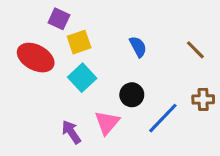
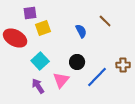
purple square: (59, 19) -> (30, 13), turned -32
brown line: (195, 50) -> (105, 21), moved
cyan square: (82, 78) -> (40, 61), moved

